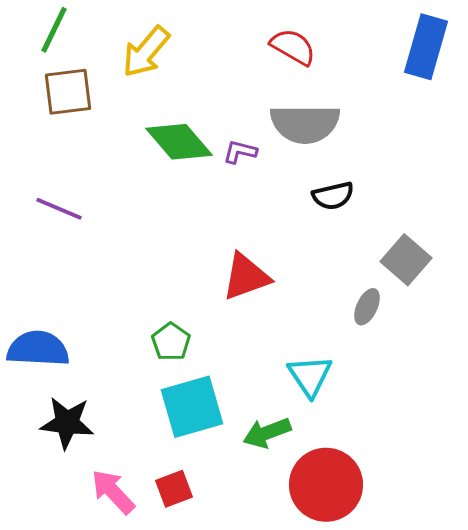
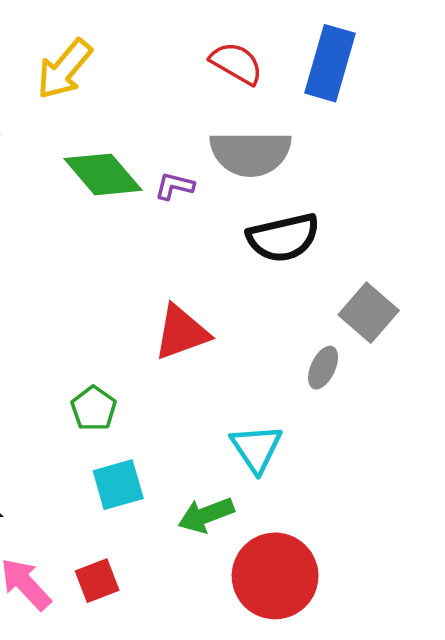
blue rectangle: (426, 47) -> (330, 63), moved
black semicircle: (333, 196) -> (283, 238), size x1.5
cyan square: (192, 407) -> (118, 485), size x0.7

